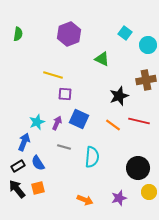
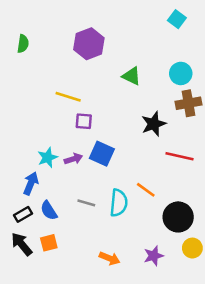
cyan square: (125, 33) -> (177, 19), moved
cyan circle: (148, 45) -> (181, 73), moved
purple arrow: (57, 123) -> (73, 159), turned 48
orange line: (113, 125) -> (146, 190), moved
gray line: (64, 147) -> (86, 203), moved

